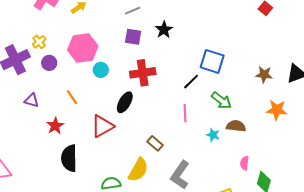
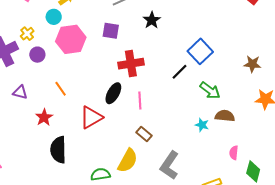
purple square: (133, 37) -> (111, 31), moved
blue square: (212, 61) -> (200, 51), turned 30
cyan circle: (101, 70) -> (54, 17), moved
pink line: (185, 113) -> (140, 100), moved

